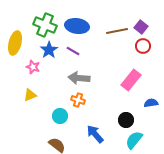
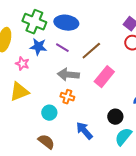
brown line: (117, 31) -> (91, 51), moved, turned -30
blue star: (49, 50) -> (38, 47), turned -30
pink rectangle: (131, 80) -> (104, 77), moved
yellow triangle: (30, 95) -> (19, 92), size x1.5

